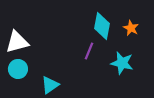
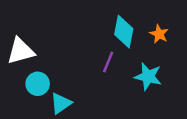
cyan circle: (18, 69) -> (38, 84), moved

